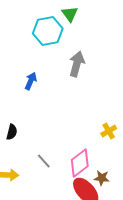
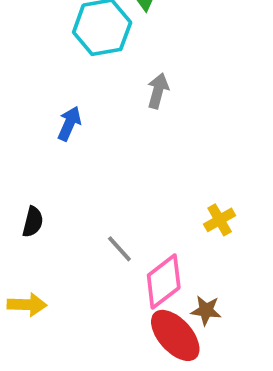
gray arrow: (77, 64) -> (158, 91), size x0.7
gray line: (44, 161) -> (119, 249), moved

